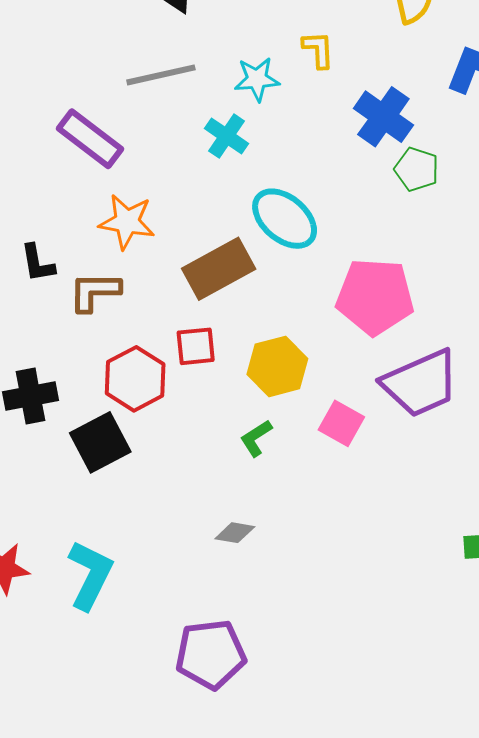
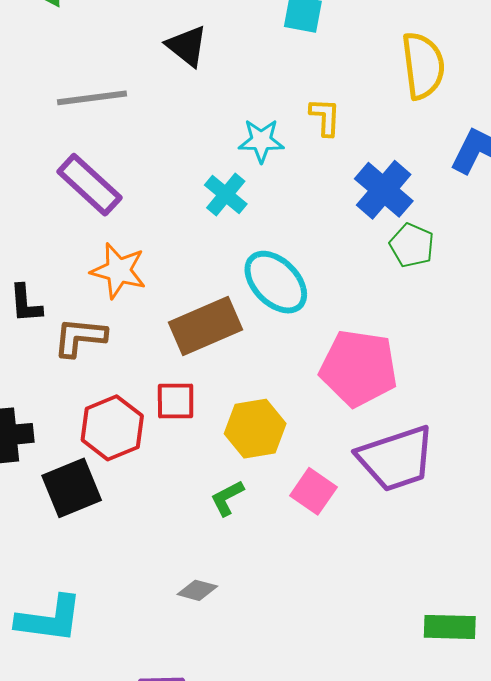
gray line: (161, 75) -> (92, 98), moved
cyan L-shape: (90, 575) -> (49, 619), turned 66

